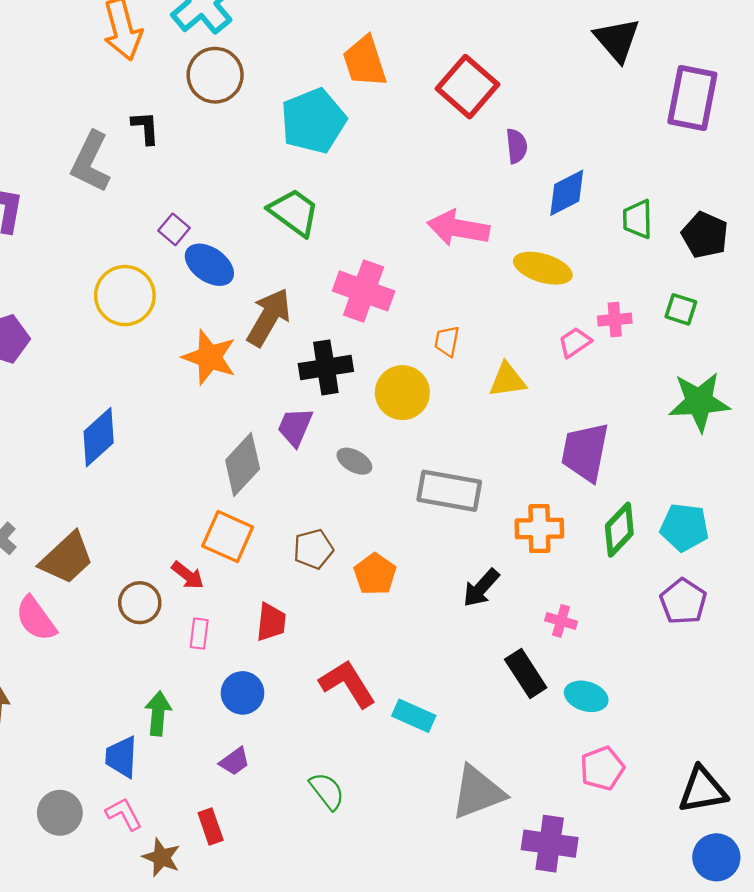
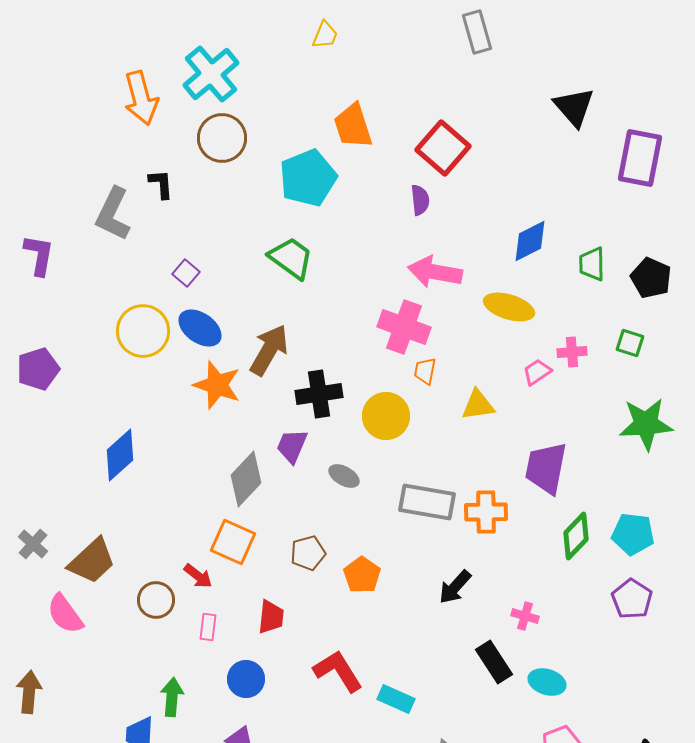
purple semicircle: (517, 146) -> (420, 200), moved
blue ellipse: (209, 265) -> (200, 328), moved
pink cross: (364, 291) -> (404, 327), moved
orange cross: (539, 528) -> (486, 512), moved

